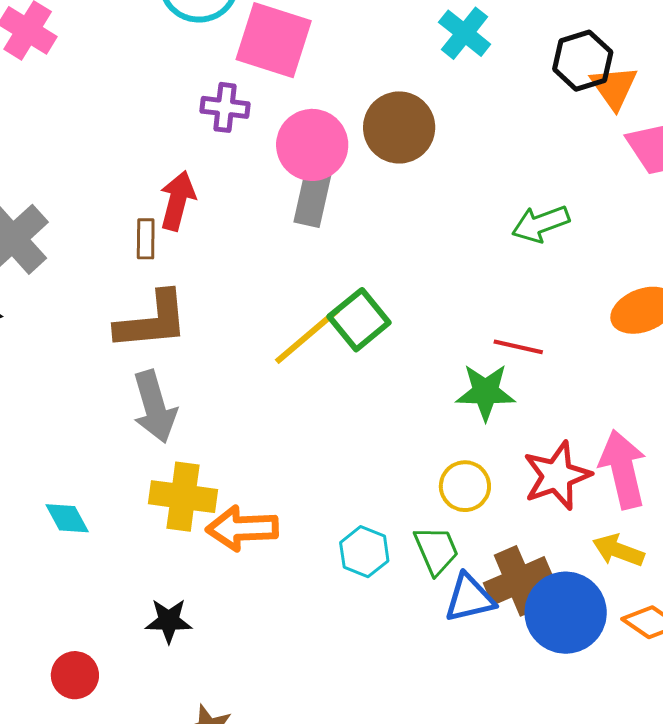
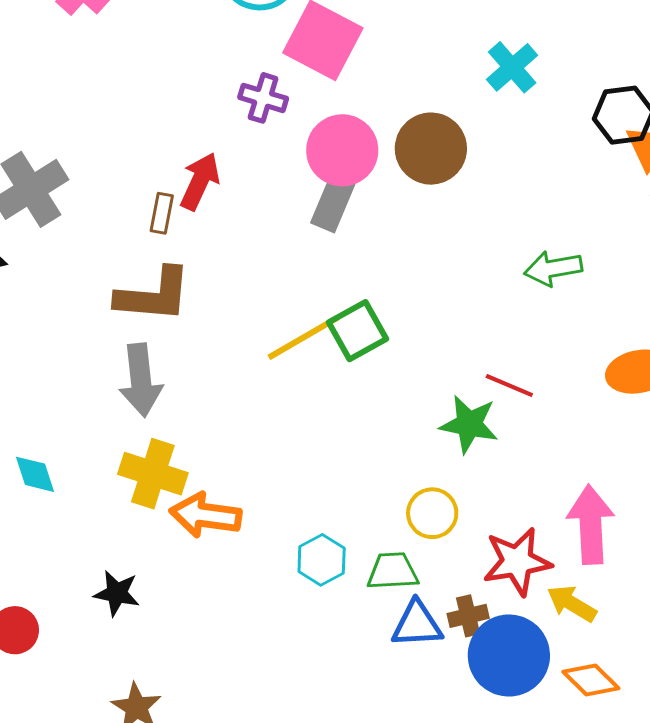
red star: (557, 476) -> (517, 562), moved
green trapezoid: (436, 550) -> (393, 571), turned -80
brown cross: (518, 581) -> (468, 616), size x0.6

